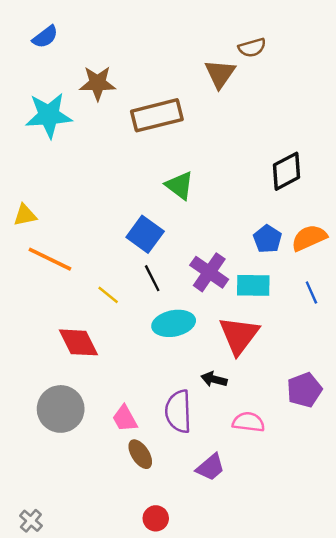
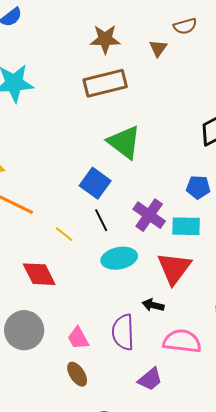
brown triangle: (220, 74) -> (158, 48), size x0.7
brown star: (97, 83) -> (105, 39), moved
green triangle: (180, 185) -> (124, 142), size x1.4
blue pentagon: (267, 239) -> (198, 187), turned -30
pink semicircle: (248, 422) -> (182, 341), size x1.4
brown ellipse: (140, 454) -> (77, 374), moved

